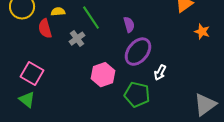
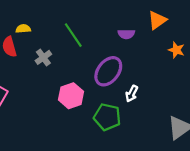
green line: (91, 18) -> (73, 35), moved
purple semicircle: (129, 25) -> (126, 34), moved, turned 105

